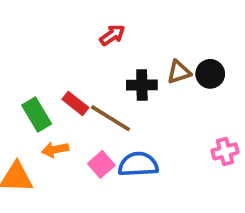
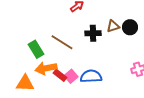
red rectangle: (75, 103) -> (60, 75), moved
brown line: (110, 118) -> (62, 42), moved
orange arrow: (55, 150) -> (46, 68), size x1.5

